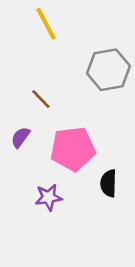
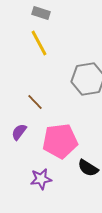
black semicircle: (109, 183) -> (88, 168), turned -60

